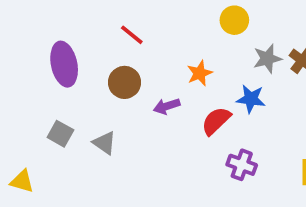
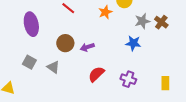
orange star: (200, 73) -> (105, 12), moved
brown circle: (125, 82) -> (65, 43), moved
red semicircle: (216, 121) -> (96, 74), moved

